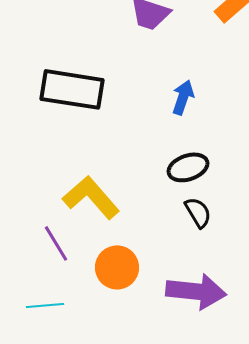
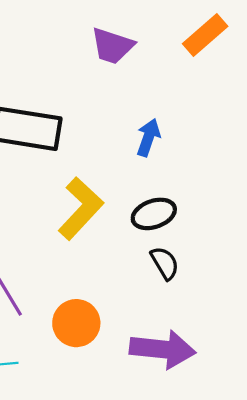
yellow L-shape: (91, 197) -> (81, 208), moved, turned 84

